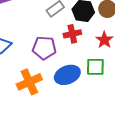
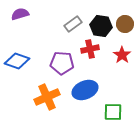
green square: (95, 67) -> (113, 112), moved

